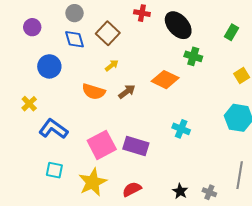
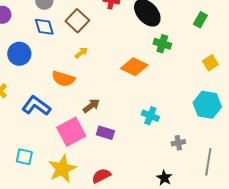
brown arrow: (127, 92) -> (91, 106), moved
blue L-shape: (53, 129) -> (36, 106), moved
purple rectangle: (136, 146) -> (105, 133), size x0.7
black star: (180, 191) -> (164, 178), moved
gray cross: (209, 192) -> (178, 143), moved, turned -32

